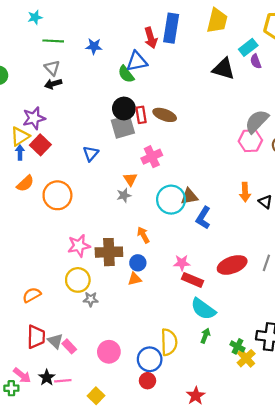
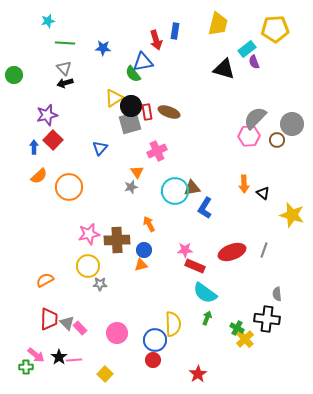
blue rectangle: (171, 28) -> (175, 31), size x0.6
yellow triangle: (20, 136) -> (114, 98), moved

